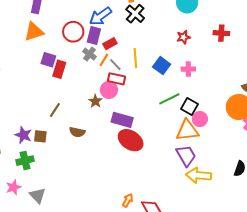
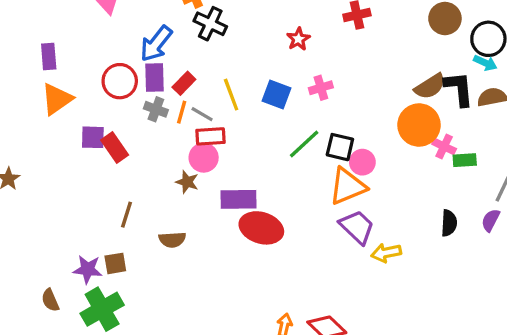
red rectangle: (59, 69) -> (115, 148), turned -36
green cross: (25, 161) -> (102, 309), size x1.4
yellow arrow: (199, 175) -> (386, 253), size x0.7

